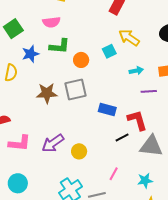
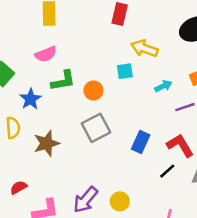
cyan square: (109, 51) -> (125, 71), turned 32
brown star: (47, 93) -> (47, 143), moved
blue rectangle: (107, 109) -> (141, 142), turned -66

